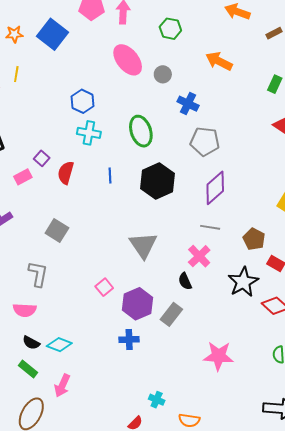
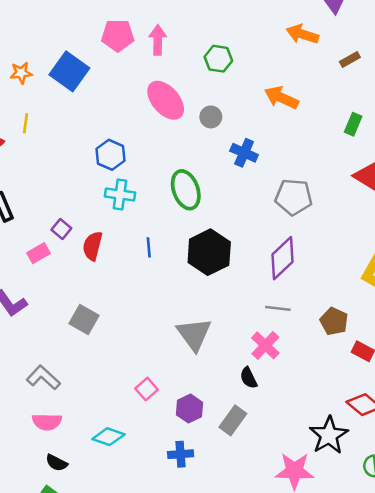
gray pentagon: (205, 141) -> (294, 197), moved
gray L-shape: (38, 274) -> (43, 378), moved, turned -56
black star: (243, 282) -> (329, 435), moved
purple hexagon: (138, 304) -> (190, 409), size x0.7
cyan diamond: (59, 345) -> (108, 437), moved

